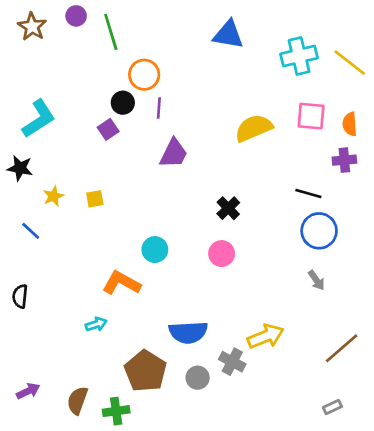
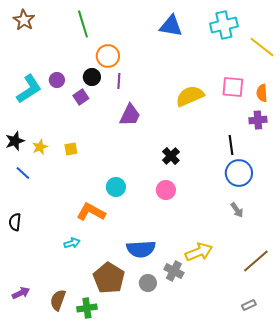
purple circle: (76, 16) -> (57, 80), moved
cyan cross: (299, 56) -> (224, 25), moved
black star: (20, 168) -> (15, 141), moved, turned -30
black line: (308, 193) -> (231, 145), turned 66

